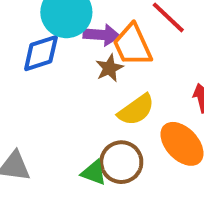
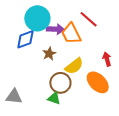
brown star: (109, 68) -> (49, 54), moved
brown circle: (121, 162) -> (60, 83), moved

